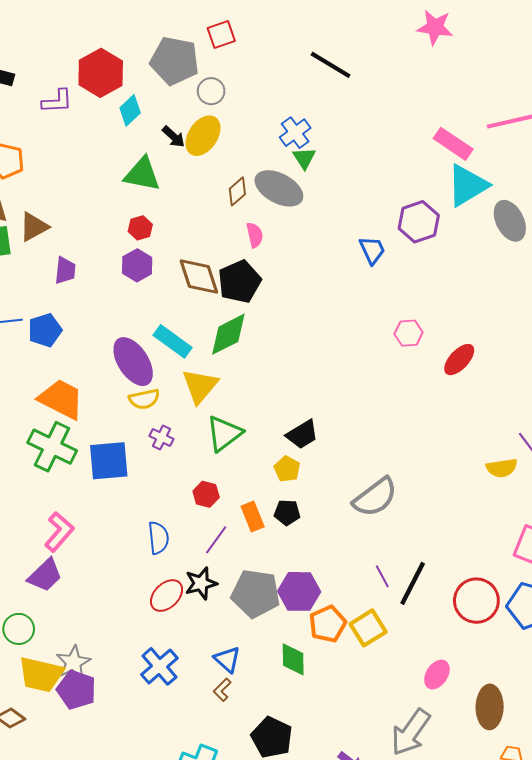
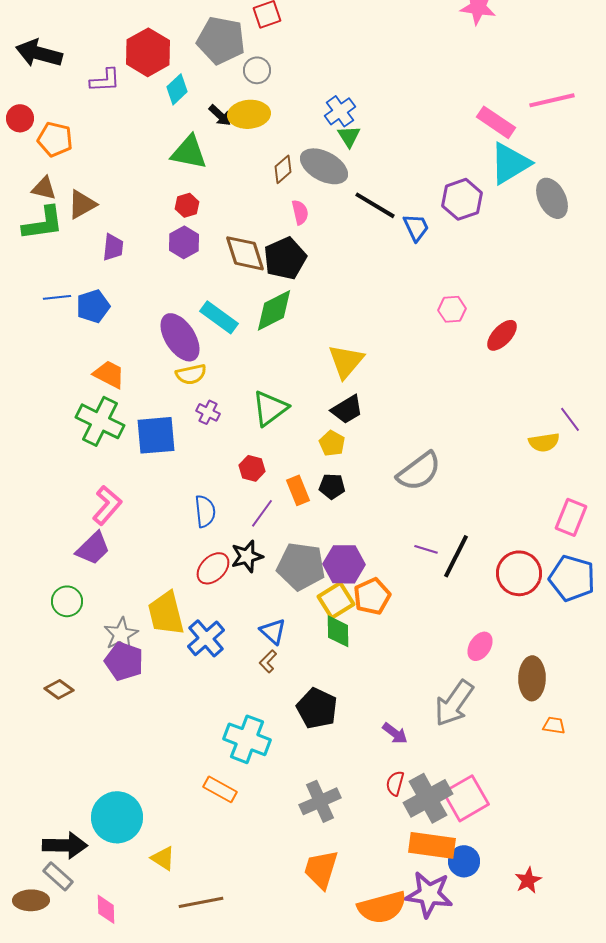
black line: (331, 65) -> (375, 205), moved
yellow ellipse: (203, 136) -> (249, 114), turned 51
yellow triangle: (200, 386) -> (346, 361), moved
orange trapezoid: (61, 399) -> (109, 374), size x0.7
purple line: (382, 576) -> (426, 549), turned -45
yellow square: (368, 628) -> (336, 600), moved
yellow trapezoid: (41, 675) -> (166, 613), moved, turned 63

